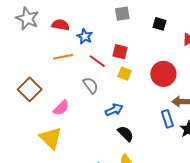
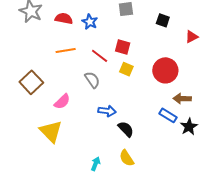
blue star: (85, 36) -> (90, 22), moved
blue arrow: (114, 110) -> (107, 111), moved, turned 30
blue rectangle: (167, 119) -> (168, 115), turned -42

